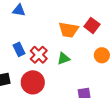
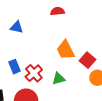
red square: (92, 25) -> (88, 60), moved
orange trapezoid: (69, 30) -> (65, 50), turned 50

